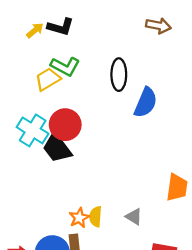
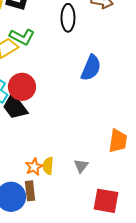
black ellipse: (119, 75) -> (68, 18), moved
gray triangle: (134, 217) -> (81, 166), turned 35

